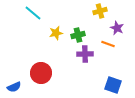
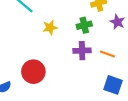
green cross: (78, 35) -> (84, 25), moved
orange line: (108, 44) -> (107, 54), moved

